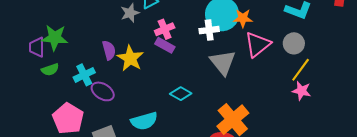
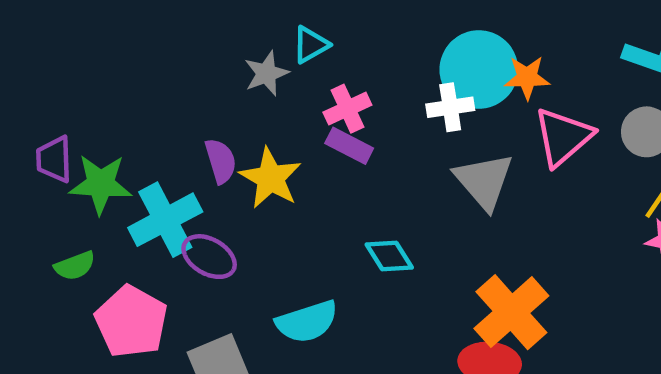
green star: (55, 38) -> (101, 184), moved
green semicircle: (50, 70) -> (75, 266), moved
cyan cross: (84, 75) -> (165, 220), size x1.4
cyan diamond: (181, 94) -> (389, 256), turned 30

